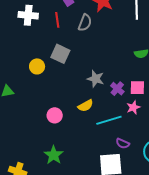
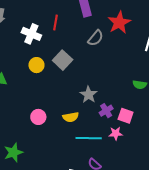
white cross: (28, 15) -> (31, 34), moved
red line: (57, 20) -> (55, 22), moved
green star: (54, 155) -> (13, 152), moved

